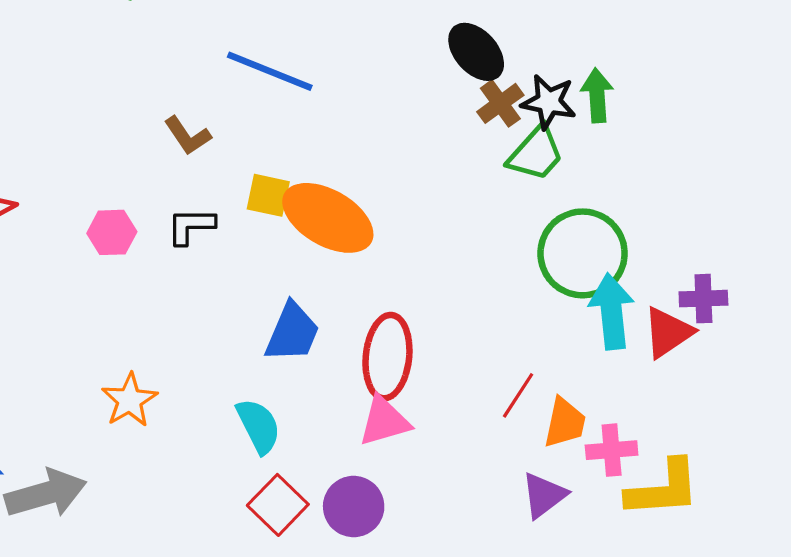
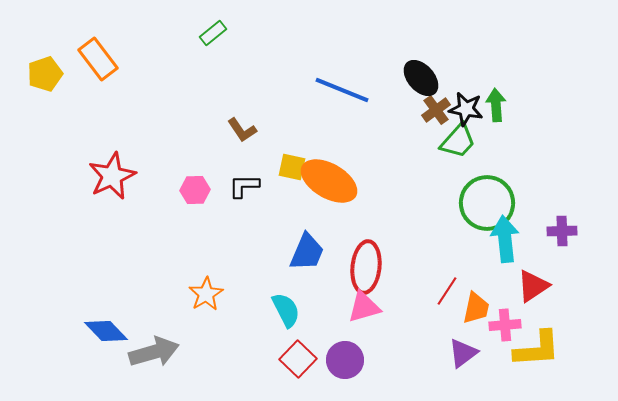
blue line: (270, 71) -> (342, 90), moved
red triangle: (668, 332) -> (533, 286), moved

